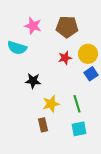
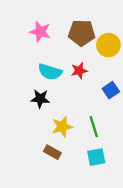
cyan semicircle: (17, 48) -> (50, 72), moved
yellow circle: (88, 54) -> (108, 45), moved
brown rectangle: (43, 125) -> (52, 152), turned -48

